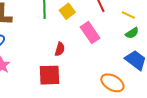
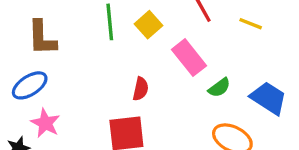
green semicircle: (132, 33) -> (219, 88), moved

